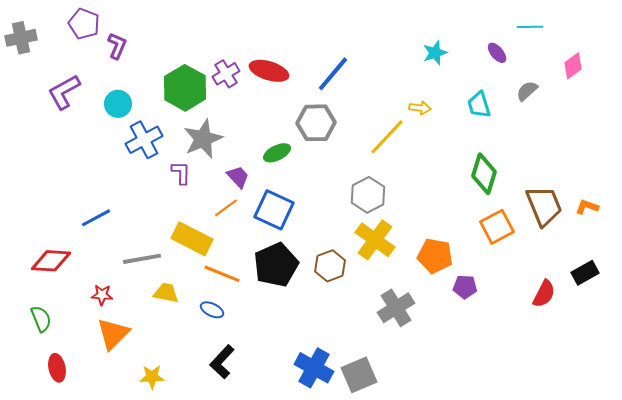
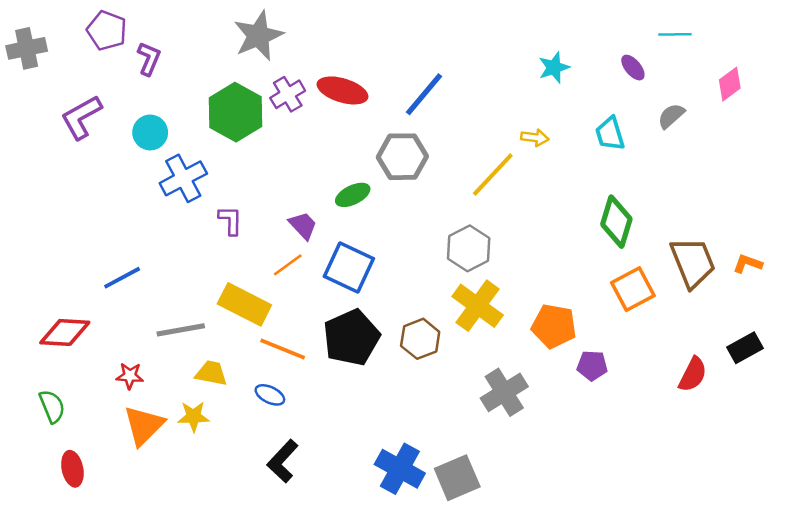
gray star: (203, 139) -> (258, 36), moved
yellow star: (152, 377) -> (193, 417), moved

